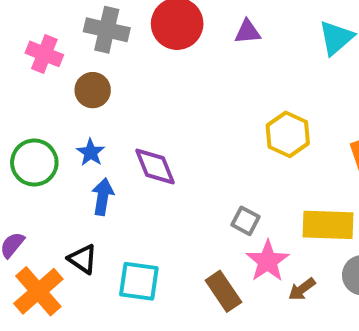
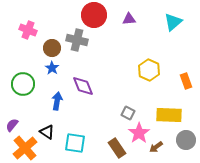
gray cross: (107, 30) -> (77, 40), moved
blue star: (91, 152) -> (52, 68), moved

